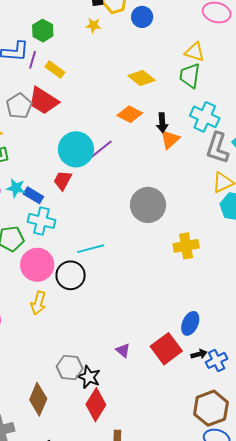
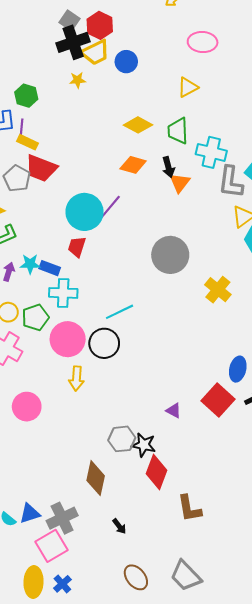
yellow triangle: (195, 52) -> (188, 87), turned -35
yellow rectangle: (55, 70) -> (27, 142), moved
green trapezoid: (190, 76) -> (178, 131), moved
yellow cross: (186, 246) -> (218, 290), turned -30

